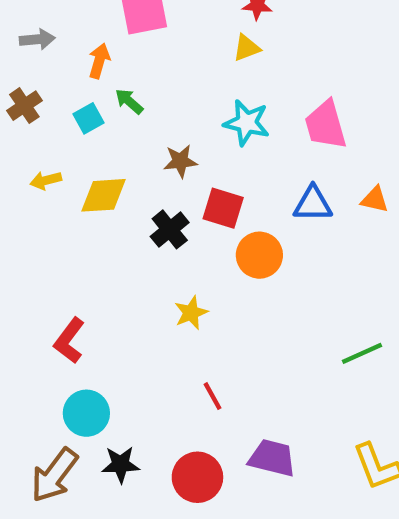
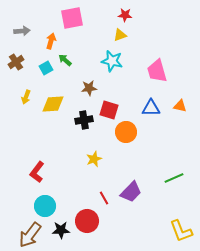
cyan star: (247, 123) -> (112, 61), moved
yellow arrow: (46, 180) -> (26, 97), turned -56
black cross: (170, 229) -> (84, 120), turned 30
purple trapezoid: (272, 458) -> (131, 192), moved, turned 120
red circle: (197, 477) -> (87, 221), moved

